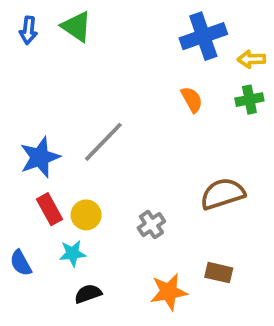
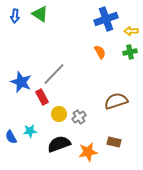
blue star: (40, 157) -> (21, 82), turned -30
red rectangle: (50, 209) -> (42, 97), moved
yellow circle: (86, 215) -> (59, 114), moved
cyan star: (73, 253) -> (30, 131), moved
black semicircle: (88, 294) -> (59, 144), moved, size x1.6

